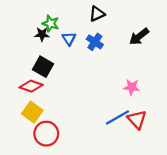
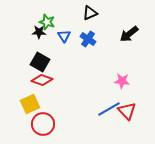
red diamond: (31, 86) -> (42, 80), moved
yellow square: (32, 112) -> (30, 104), turned 30

